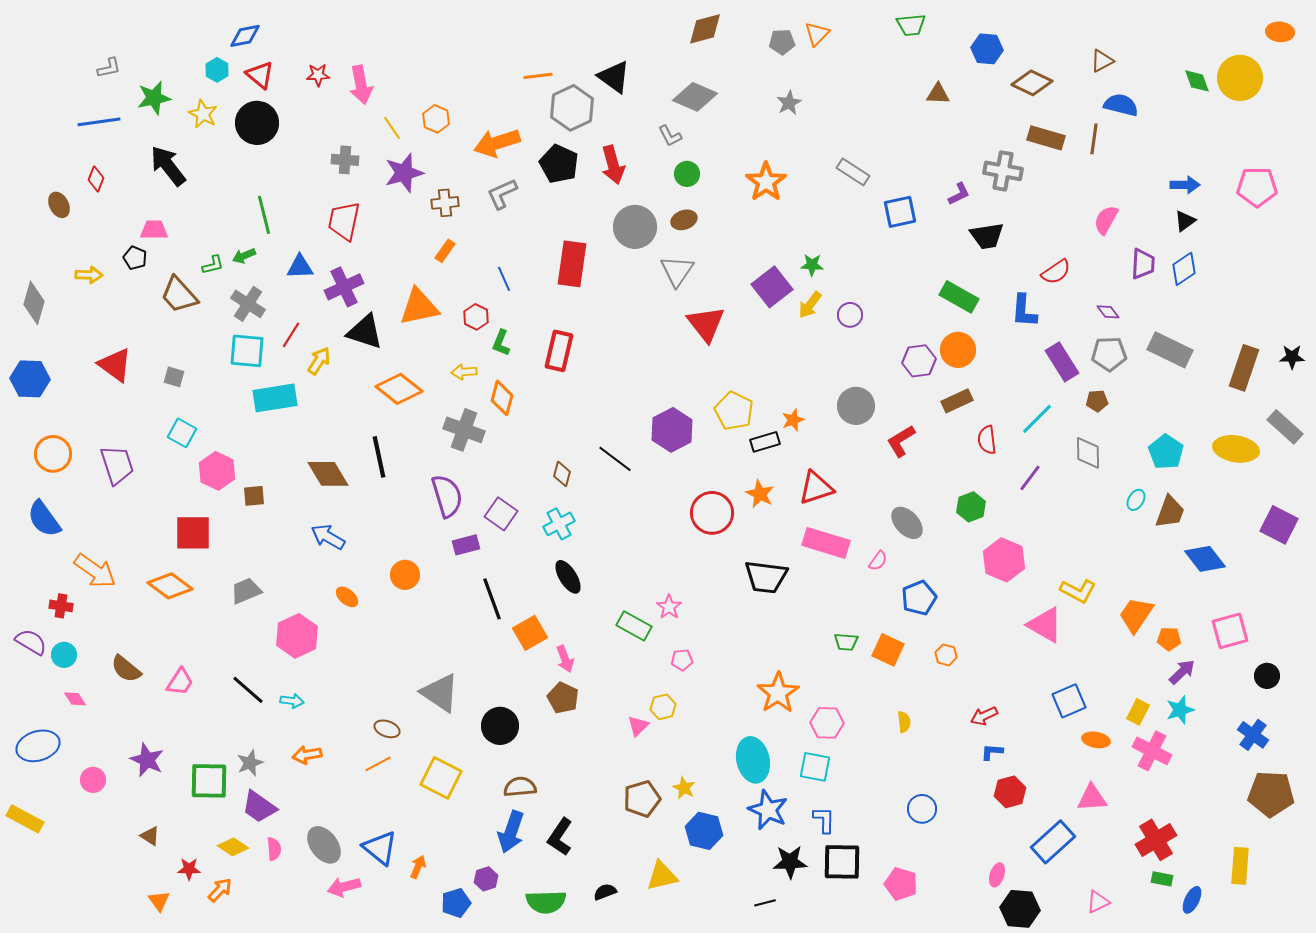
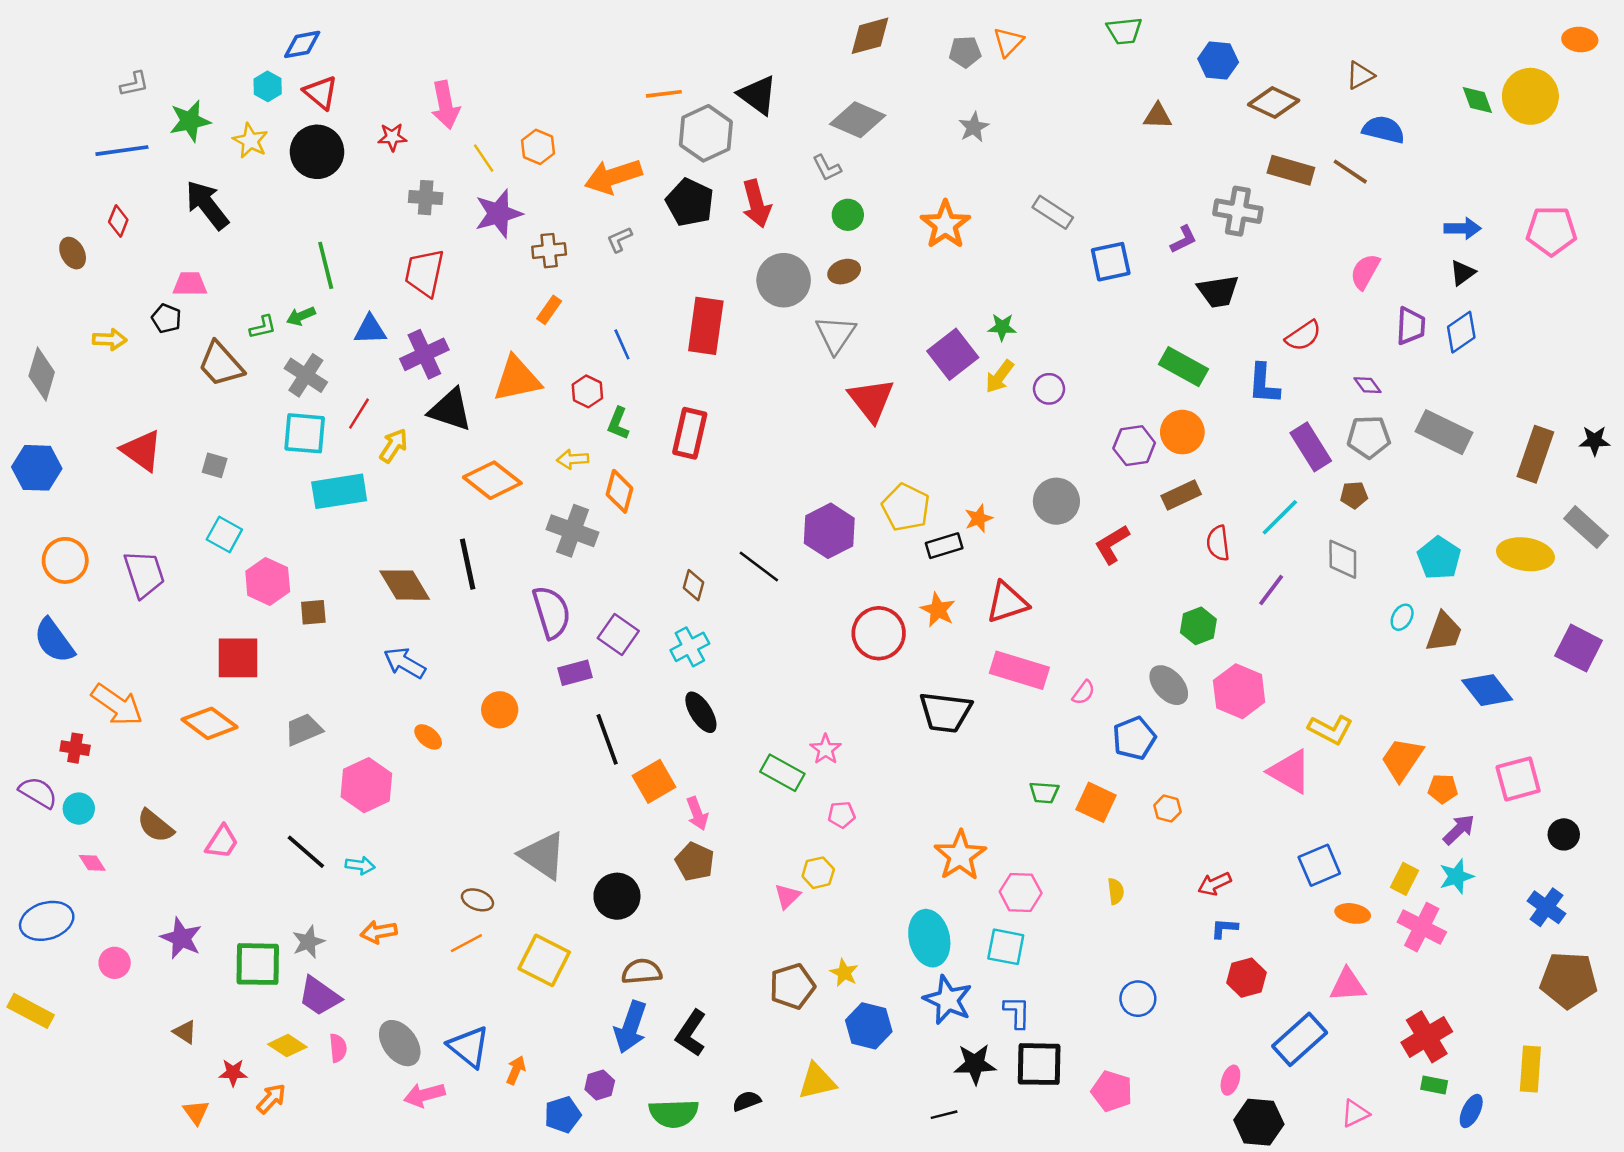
red star: (318, 75) -> (392, 137), moved
brown line: (1094, 139) -> (1350, 172), turned -64
gray L-shape: (502, 194) -> (619, 239), size x0.7
gray ellipse: (907, 523) -> (1169, 685), moved

